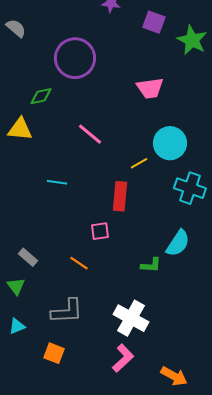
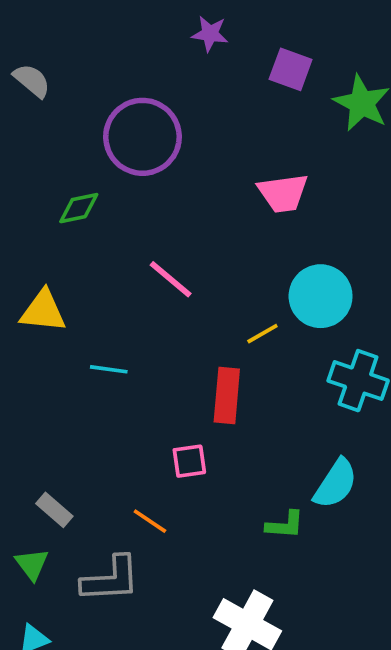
yellow triangle: (20, 129) -> (43, 311), moved
gray L-shape: (67, 311) -> (111, 579), moved

